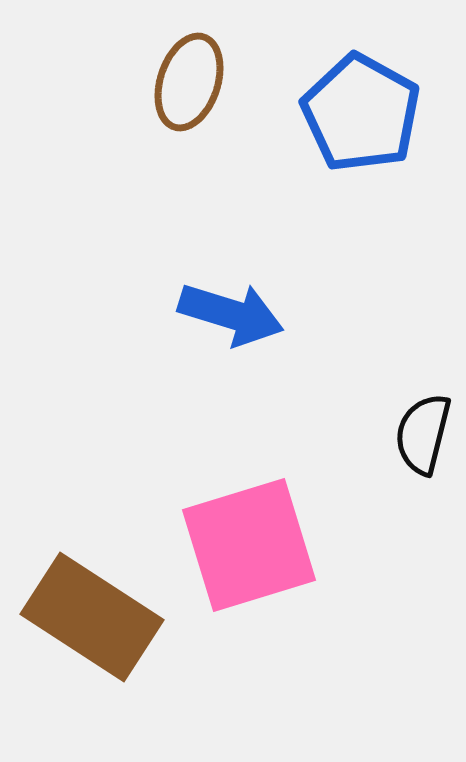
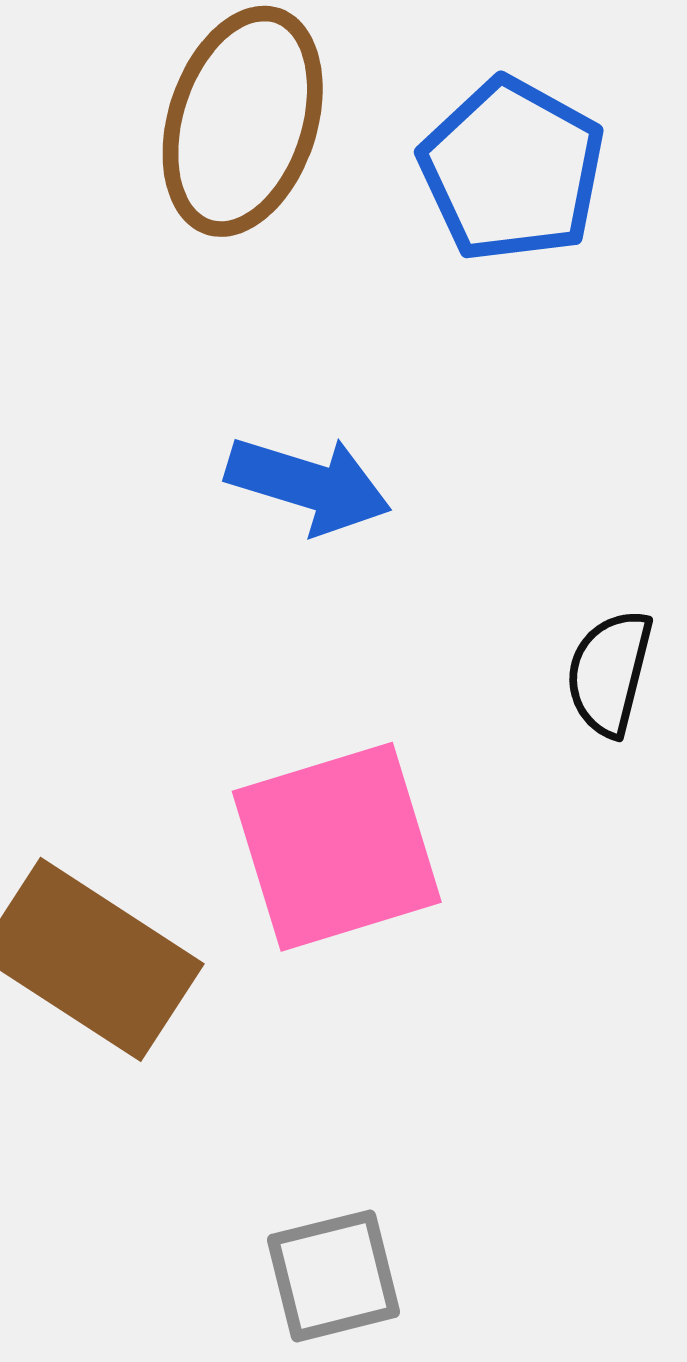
brown ellipse: (189, 82) -> (243, 121), size x1.5

